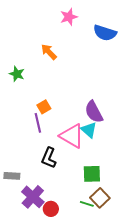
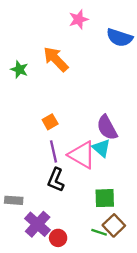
orange arrow: (49, 52) -> (56, 59), size x1.4
green star: (17, 74) -> (19, 69), moved
purple line: (38, 123) -> (54, 151), moved

